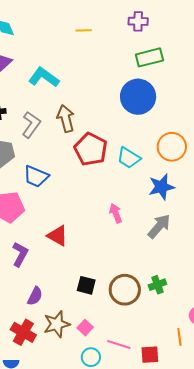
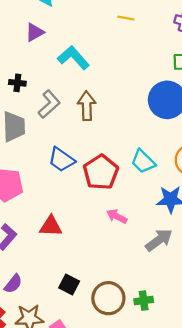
red pentagon: (91, 149) -> (101, 172), moved
blue trapezoid: (36, 176) -> (61, 160), moved
pink arrow: (116, 213) -> (117, 216), turned -54
red triangle: (58, 236) -> (51, 226), turned -40

